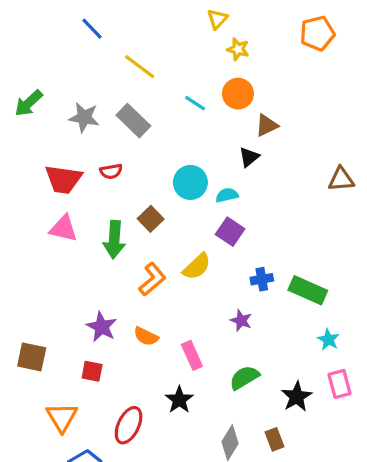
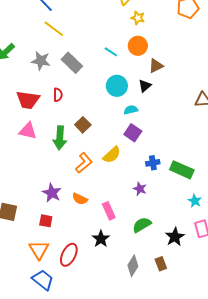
yellow line: (140, 67) -> (54, 29), moved
red semicircle: (111, 171) -> (58, 95), turned -80
cyan circle: (190, 182) -> (117, 86), moved
orange triangle: (62, 417) -> (39, 250), moved

